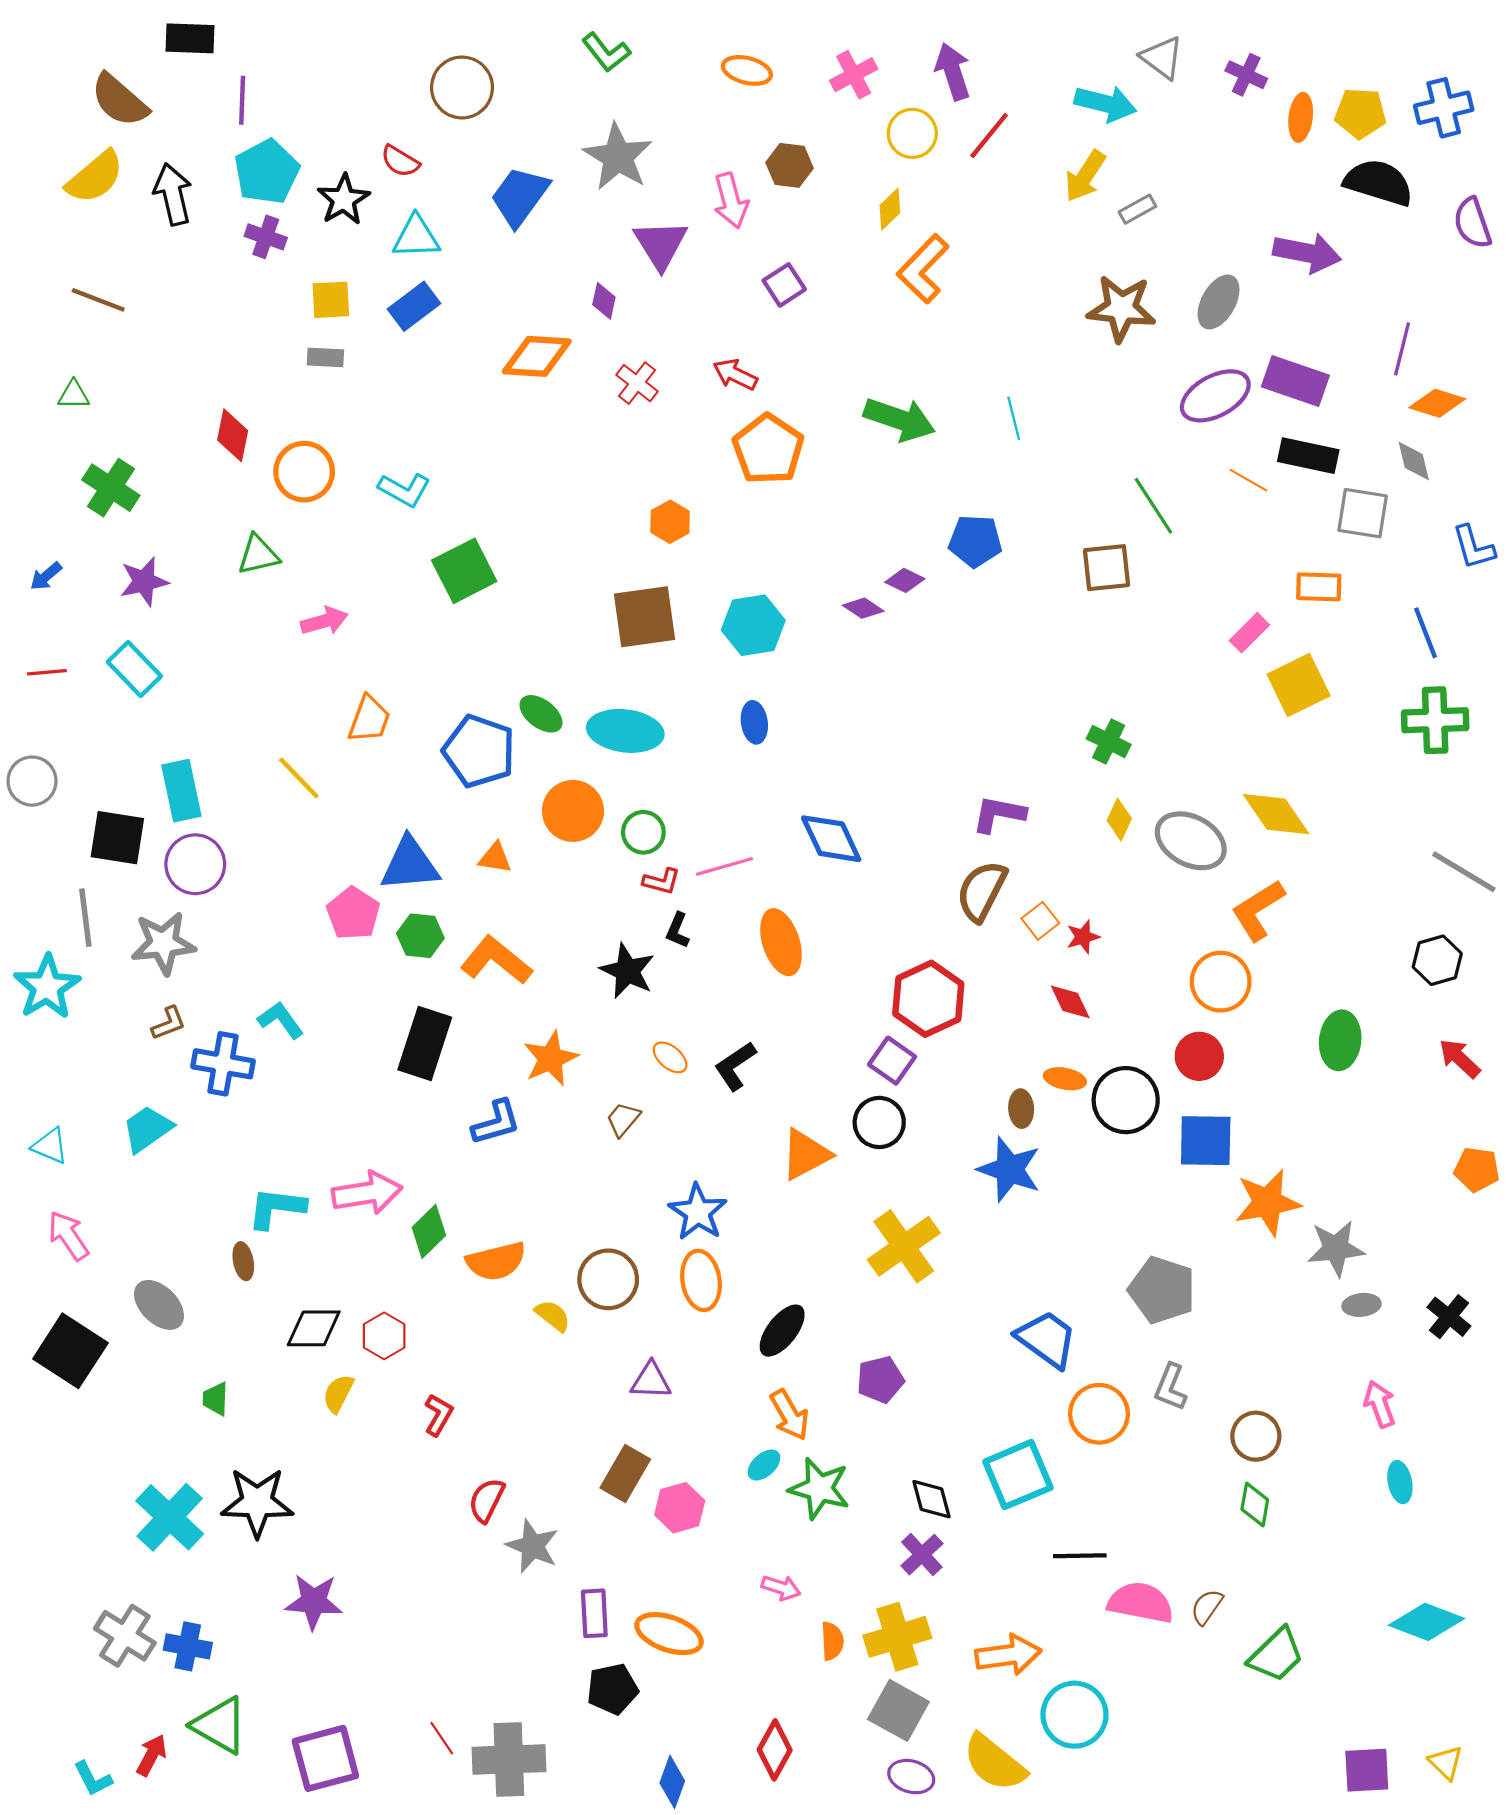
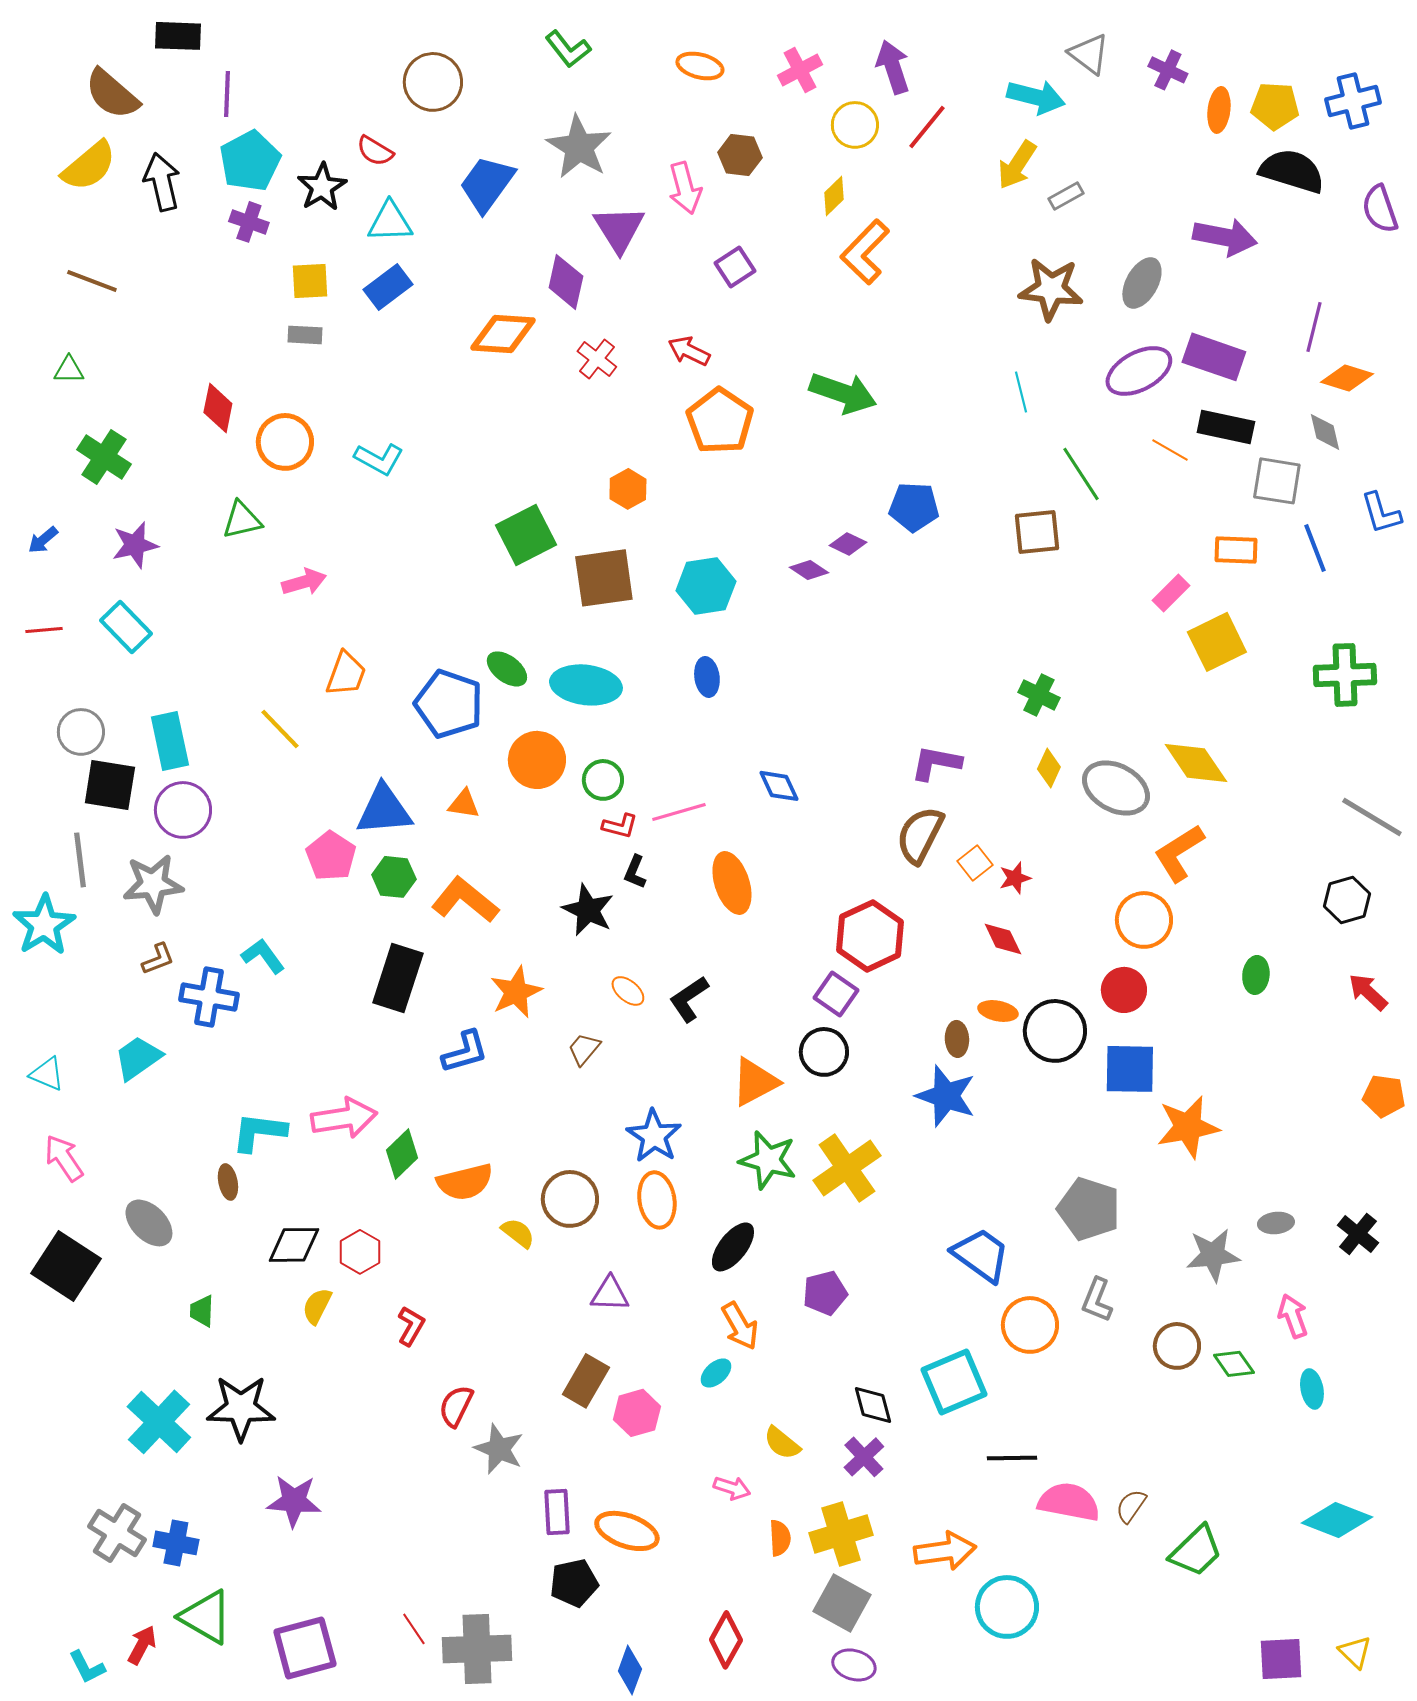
purple diamond: (604, 301) -> (566, 282), size x1.6
cyan line: (1014, 418) -> (1021, 392), moved
green square: (464, 571) -> (526, 535), moved
blue line: (1426, 633) -> (1315, 548), moved
gray circle: (32, 781) -> (81, 732), moved
blue diamond: (831, 839) -> (779, 786), size x0.7
green ellipse: (1340, 1040) -> (1256, 975), size x0.7
gray star: (1336, 1248) -> (1213, 1255), moved
green star: (819, 1488) -> (768, 1160), moved
green diamond: (1255, 1504) -> (1234, 1364), moved, turned -45
yellow semicircle: (994, 1763) -> (782, 1443), moved, size x0.6

